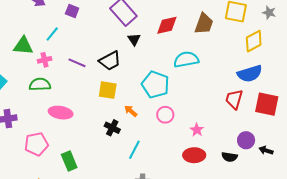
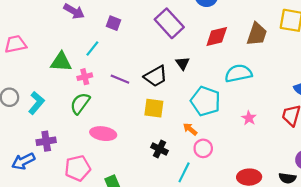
black triangle: (134, 39) -> (183, 63), moved
green semicircle: (40, 84) -> (80, 103), turned -50
orange arrow: (131, 111) -> (190, 129), moved
pink circle: (165, 115) -> (203, 148), moved
pink star: (197, 130) -> (249, 118), moved

